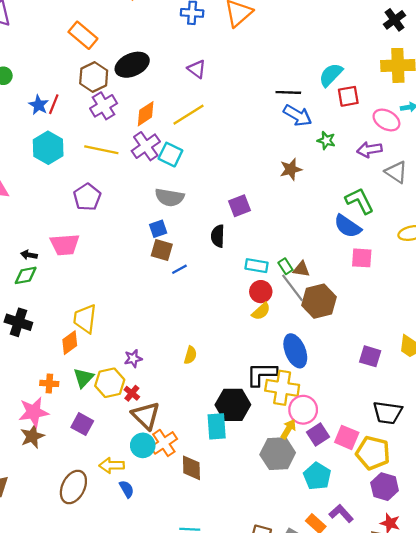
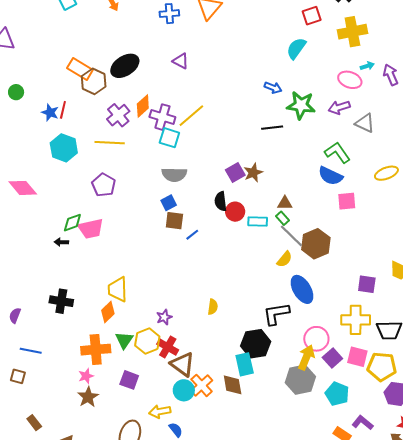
orange rectangle: (83, 35) -> (80, 69), moved
black line: (288, 92) -> (272, 128), moved
red square: (348, 96) -> (312, 16), moved
purple cross: (104, 106) -> (118, 115), moved
yellow line: (189, 115) -> (191, 116), moved
blue arrow: (298, 115) -> (273, 88), size x0.7
green star: (326, 140) -> (301, 105), size x1.8
purple cross: (146, 146) -> (162, 117), moved, turned -30
brown star: (291, 169) -> (253, 173), moved
brown triangle: (301, 269) -> (285, 203), moved
green diamond: (26, 275) -> (72, 223), moved
red circle: (261, 292) -> (235, 212), moved
yellow semicircle: (261, 311) -> (285, 259), moved
orange cross: (49, 383) -> (96, 350), size x1.8
yellow cross: (282, 388) -> (356, 320), moved
red cross: (132, 393) -> (168, 347), size x1.5
pink star: (34, 412) -> (86, 376), size x0.6
yellow arrow: (288, 429) -> (306, 357), size x1.4
brown diamond: (191, 468) -> (233, 385), moved

